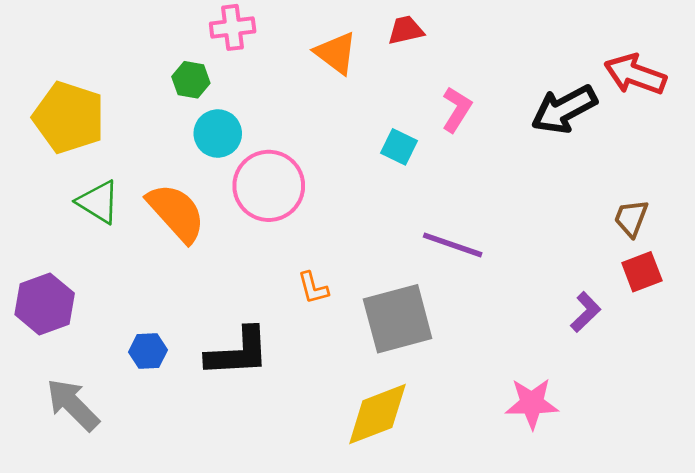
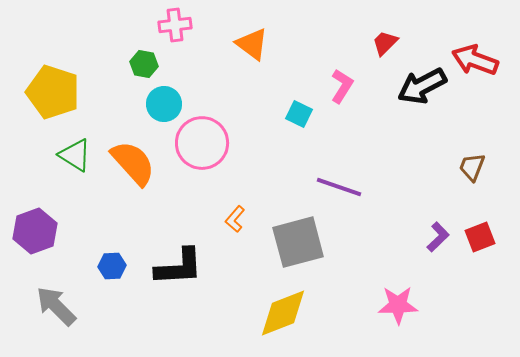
red trapezoid: (406, 30) -> (385, 43), moved, turned -32
red square: (642, 272) -> (480, 237), moved
orange L-shape: (313, 288) -> (235, 219), turned 56

